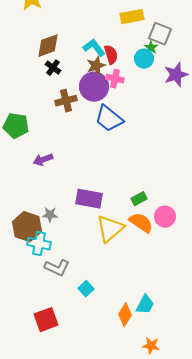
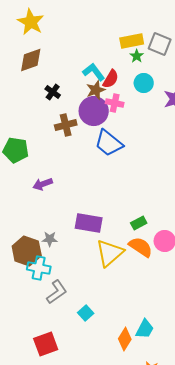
gray square: (160, 34) -> (160, 44), moved
brown diamond: (48, 46) -> (31, 60), moved
green star: (151, 48) -> (137, 56), moved
red semicircle: (111, 55) -> (111, 79), turned 48
gray L-shape: (57, 268) -> (57, 292), turned -60

